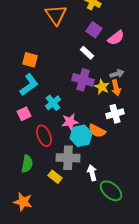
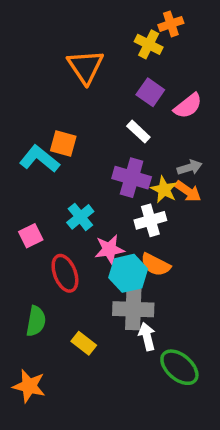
orange square: (30, 60) -> (63, 143), moved
cyan L-shape: (29, 85) -> (39, 159), moved, turned -105
orange arrow: (116, 88) -> (188, 191), turned -42
white cross: (115, 114) -> (150, 220), moved
gray cross: (68, 158) -> (133, 309), moved

